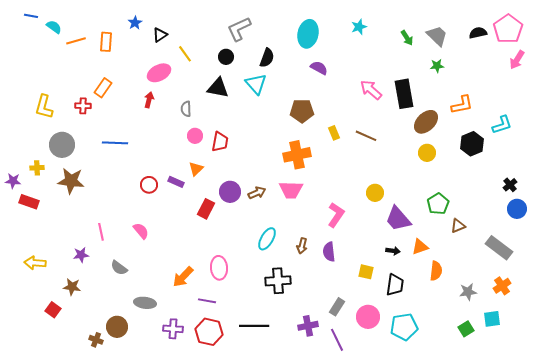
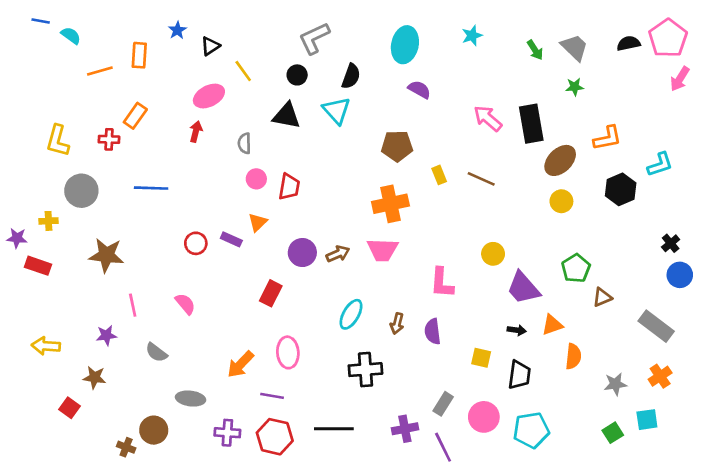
orange line: (76, 41) -> (100, 71), moved
brown star: (71, 181) -> (106, 255), moved
red rectangle: (206, 209) -> (271, 293), moved
pink L-shape: (336, 215) -> (442, 283), turned 150

